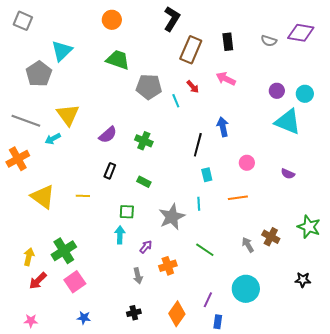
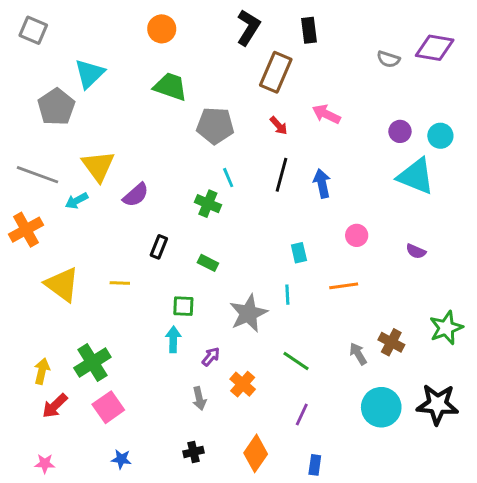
black rectangle: (228, 42) -> (309, 30), moved
cyan line: (176, 101) -> (228, 178), moved
purple semicircle: (108, 135) -> (136, 195), moved
black line: (198, 145) -> (282, 175), moved
green star: (309, 227) -> (446, 328), turned 30
orange cross: (168, 266) -> (243, 384), turned -30
black star: (303, 280) -> (438, 404), size x1.8
cyan circle: (246, 289) -> (381, 407), moved
purple line: (208, 300) -> (302, 414), moved

